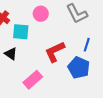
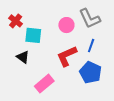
pink circle: (41, 14) -> (66, 25), moved
blue line: (87, 45) -> (91, 46), moved

